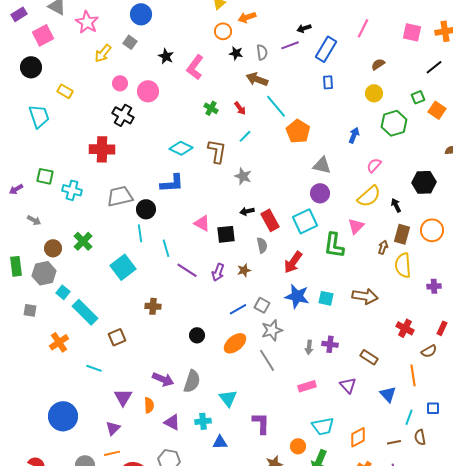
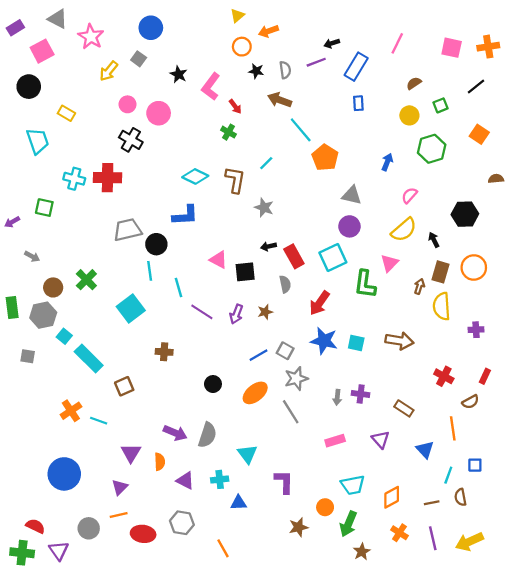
green square: (418, 97) -> (440, 105), moved
red arrow: (240, 108) -> (235, 107), moved
cyan cross: (72, 190) -> (74, 179), moved
orange cross: (59, 342) -> (71, 411), moved

